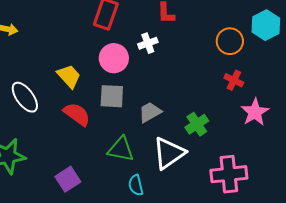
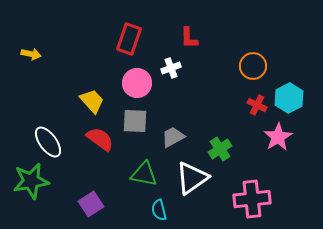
cyan hexagon: (266, 25) -> (289, 98), moved
white ellipse: (25, 97) -> (48, 142), moved

